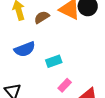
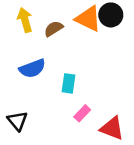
cyan rectangle: (54, 61) -> (68, 83), turned -63

